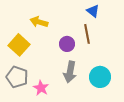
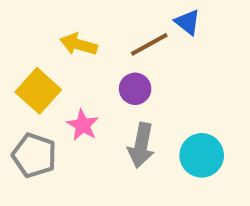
brown line: (87, 34) -> (149, 44), moved, turned 72
pink star: (41, 88) -> (83, 125), moved

